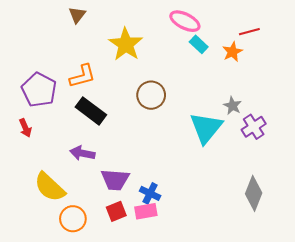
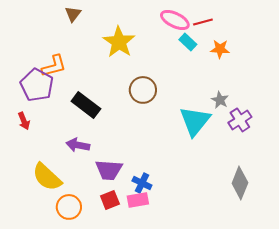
red line: (249, 32) -> (203, 22), moved
orange star: (232, 52) -> (220, 49), turned 30
orange L-shape: (82, 76) -> (54, 66), moved

